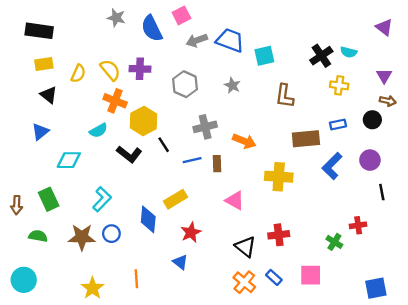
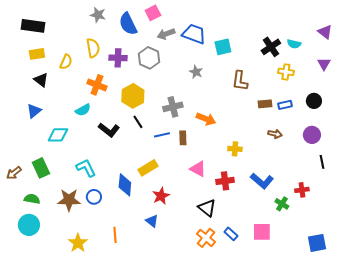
purple triangle: (384, 27) -> (325, 32), moved
yellow semicircle: (110, 70) -> (93, 48), moved, turned 30
gray hexagon: (185, 84) -> (149, 58), moved
brown arrow: (388, 101) -> (275, 134), moved
yellow hexagon: (143, 121) -> (133, 96), moved
brown rectangle: (306, 139) -> (265, 104), moved, size x0.6
blue L-shape: (332, 166) -> (262, 181), moved, turned -95
yellow cross: (279, 177) -> (235, 149), size x0.6
cyan L-shape: (102, 199) -> (86, 168), turned -70
brown arrow: (17, 205) -> (14, 173), turned 49
red cross: (279, 235) -> (225, 181), moved
cyan circle: (24, 280) -> (29, 225), moved

